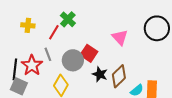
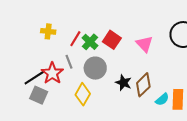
green cross: (68, 19) -> (90, 42), moved
red square: (89, 53) -> (112, 40), moved
black line: (15, 69) -> (35, 77), turned 50

